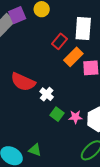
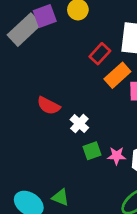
red semicircle: (23, 82) -> (49, 106), size x0.7
green square: (57, 114) -> (92, 151), turned 32

